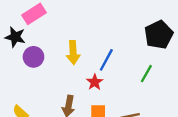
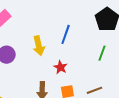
blue line: (106, 60) -> (66, 34), moved

